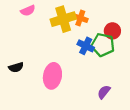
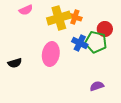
pink ellipse: (52, 76) -> (51, 54), moved
purple semicircle: (104, 92) -> (97, 86), turned 32

